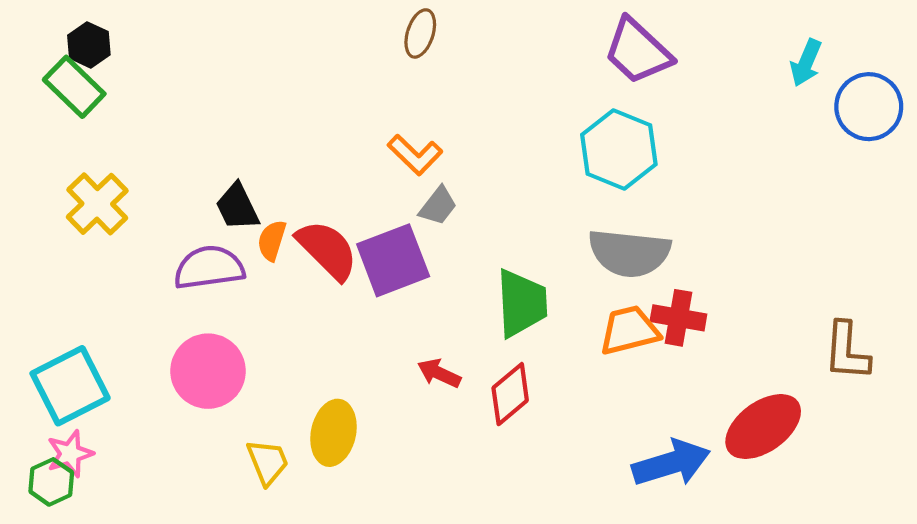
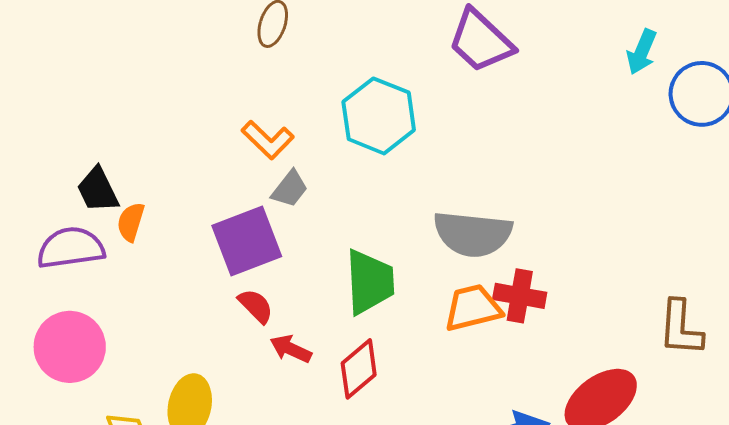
cyan hexagon: (619, 149) -> (379, 116), moved
red semicircle: (327, 250) -> (256, 306), moved, size x0.6

